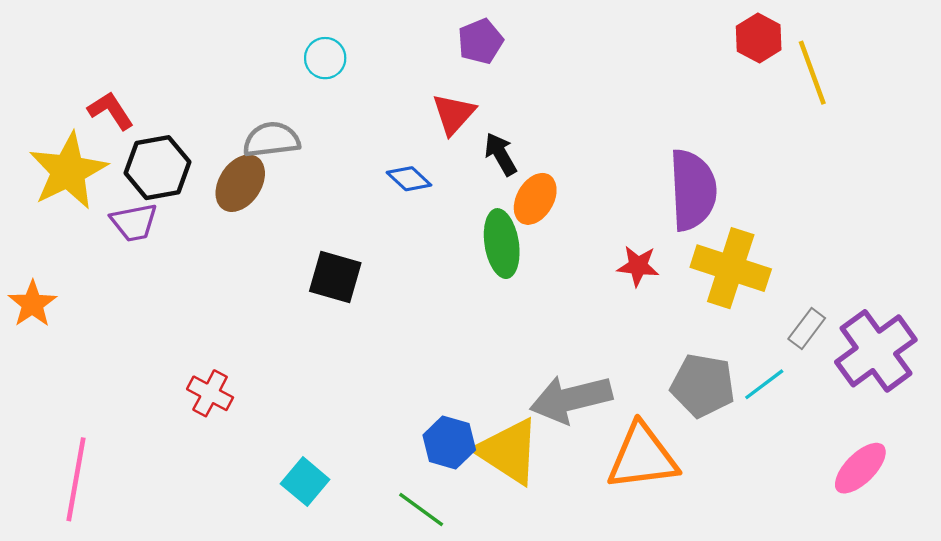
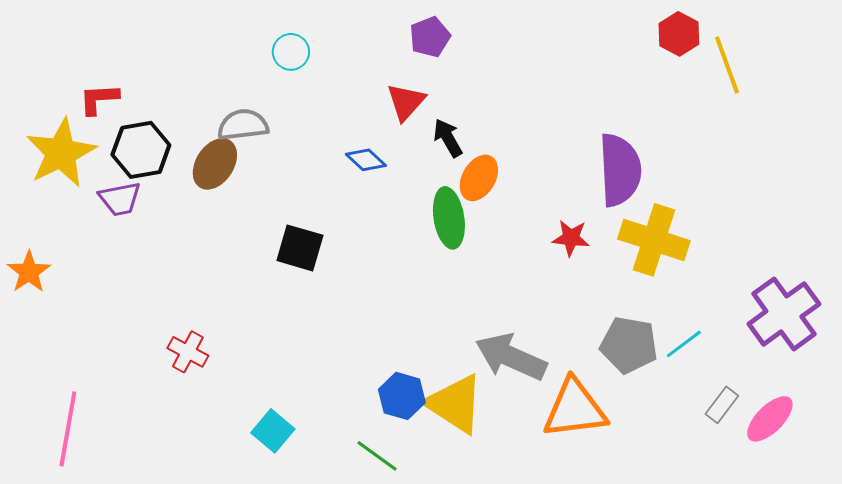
red L-shape: (111, 111) -> (99, 99), turned -60
gray rectangle: (807, 328) -> (722, 405), moved
gray arrow: (571, 399) -> (511, 357), turned 38

